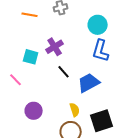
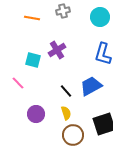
cyan circle: (98, 25) -> (100, 17), moved
black line: (64, 72) -> (66, 91), moved
yellow semicircle: (75, 110) -> (66, 113), moved

